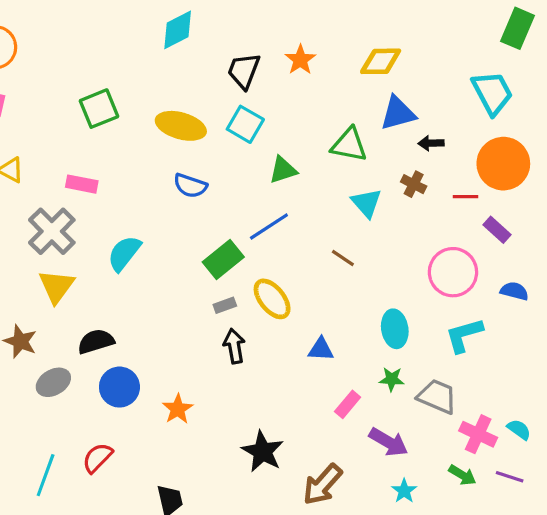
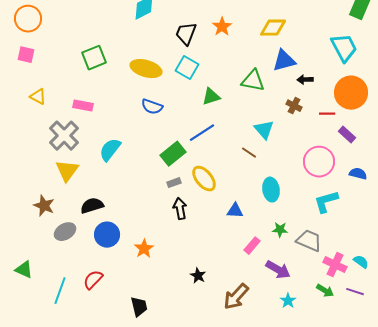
cyan triangle: (366, 203) -> (264, 130), moved
cyan ellipse: (395, 329) -> (271, 190), moved
black star: (263, 452) -> (198, 276), size x0.6

